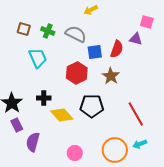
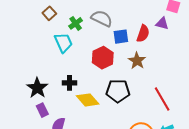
brown square: (24, 29) -> (49, 13), turned 32
green cross: (48, 31) -> (76, 23), moved, turned 32

